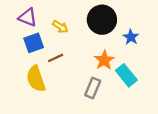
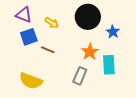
brown line: (56, 58) -> (48, 50), turned 48
cyan rectangle: (126, 75) -> (109, 65), turned 36
yellow semicircle: (36, 79) -> (31, 81), moved, turned -50

